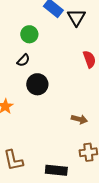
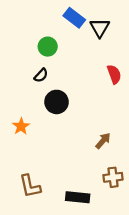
brown arrow: (79, 119) -> (103, 141), turned -63

